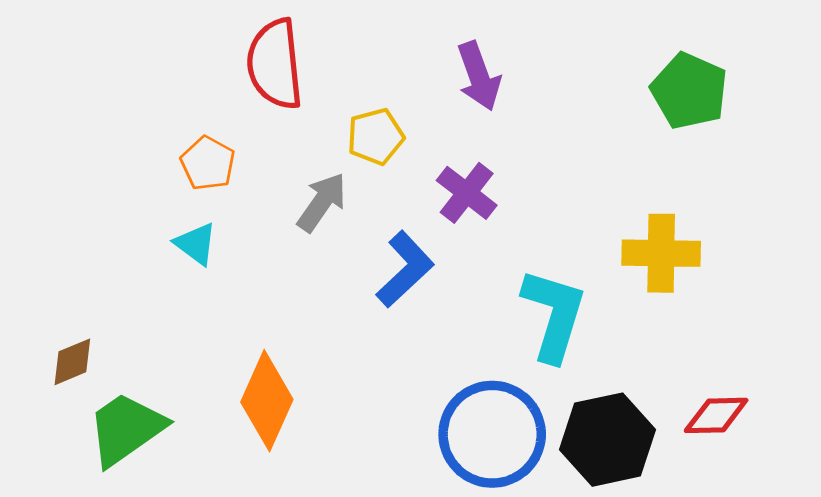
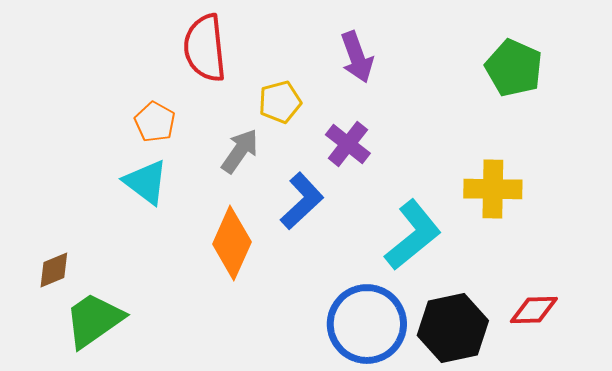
cyan triangle: (196, 244) -> (146, 182), size x1.4
cyan L-shape: (554, 315) -> (413, 235), turned 34
orange diamond: (267, 401) -> (232, 243), moved

